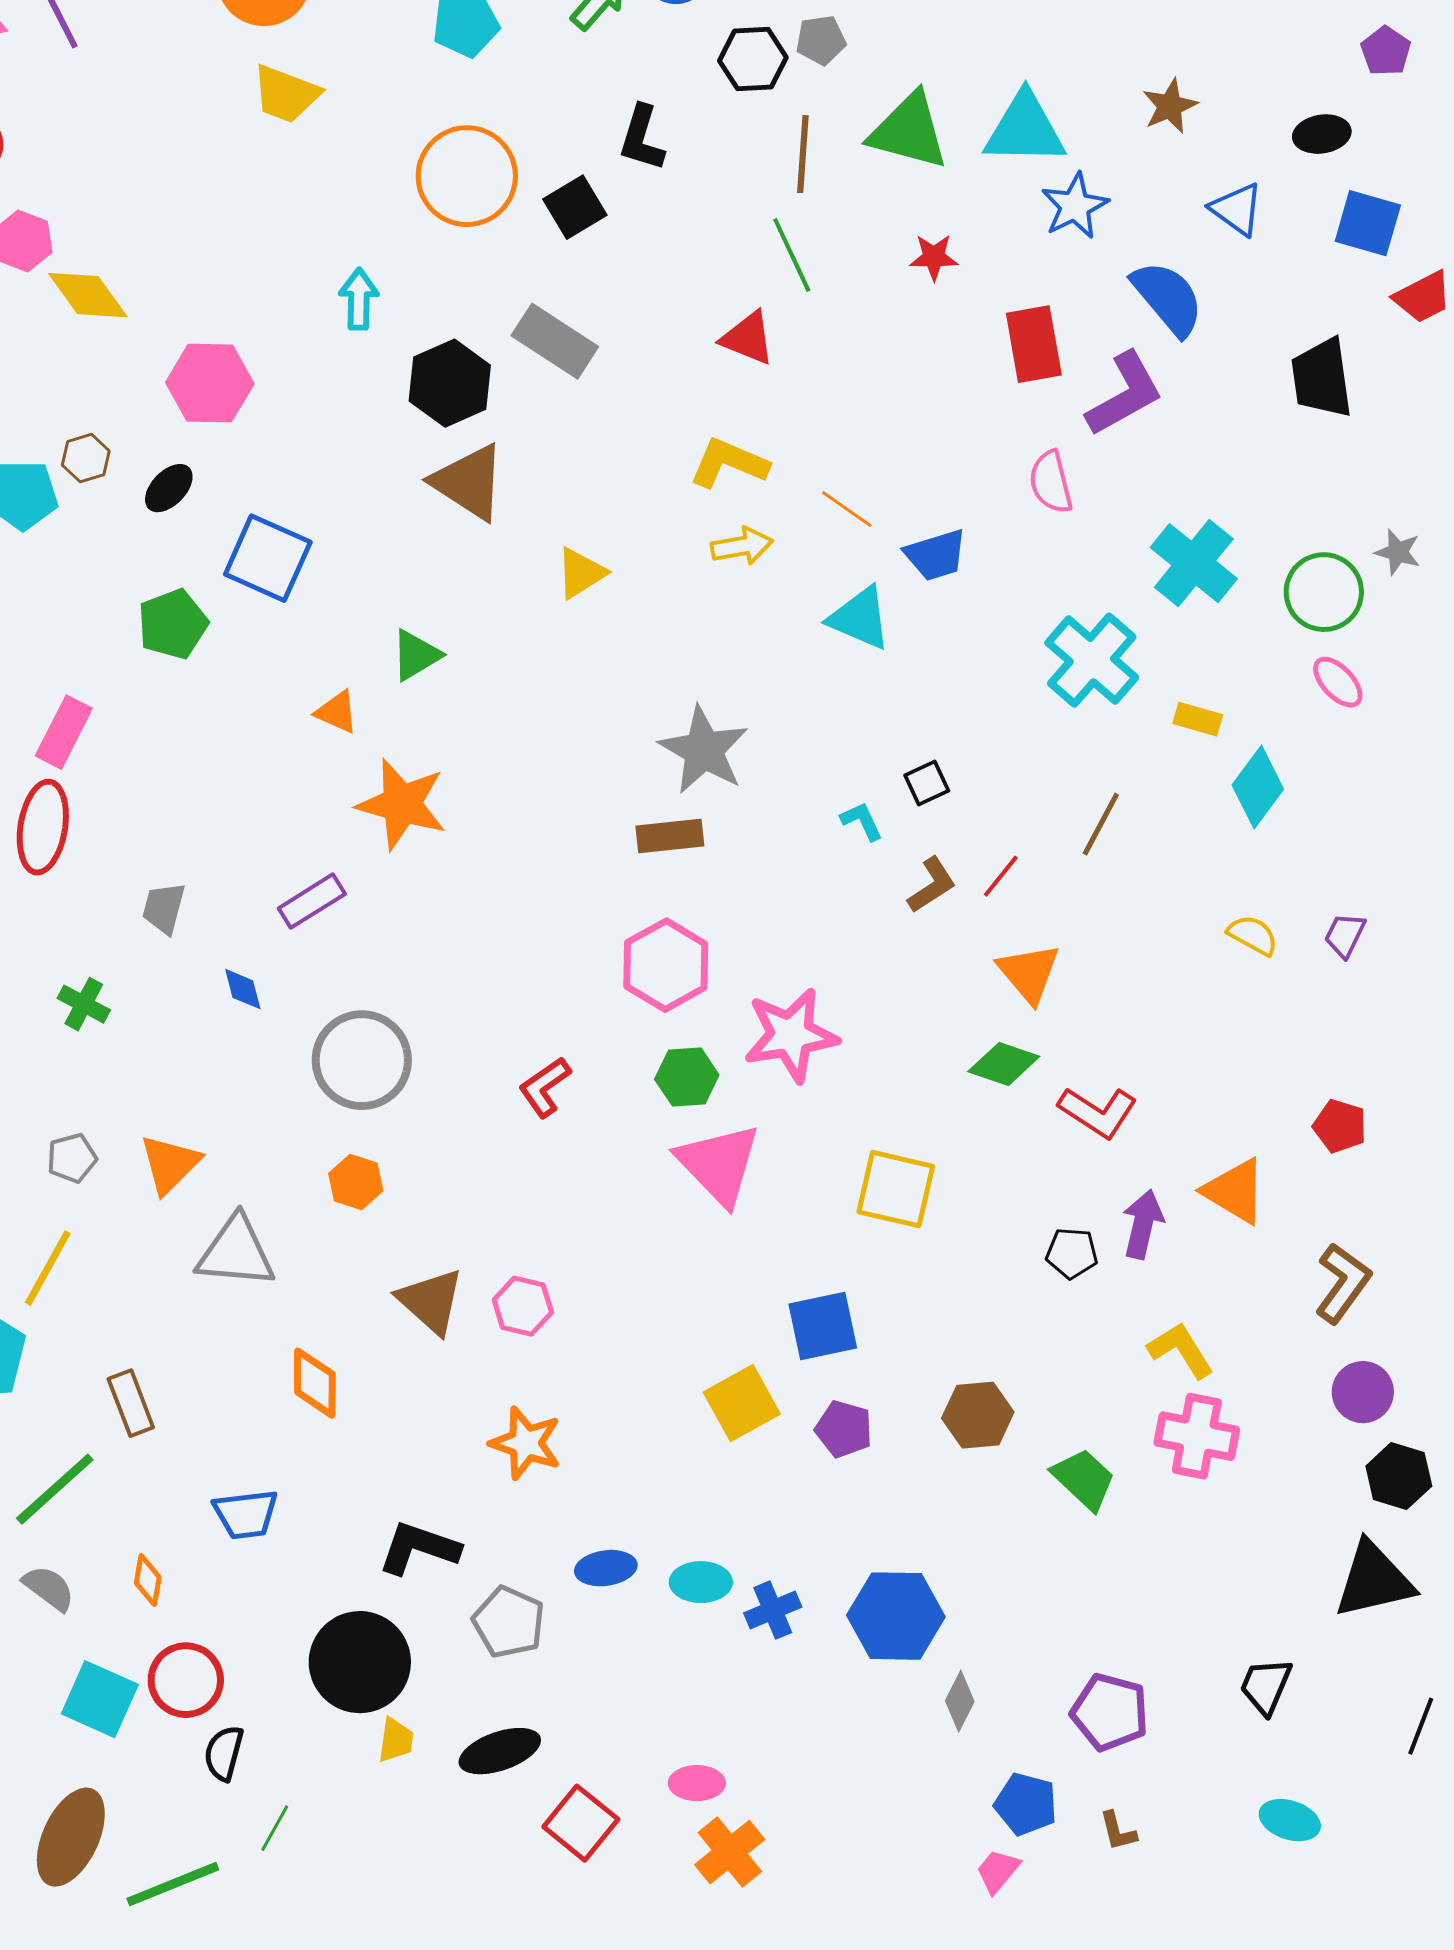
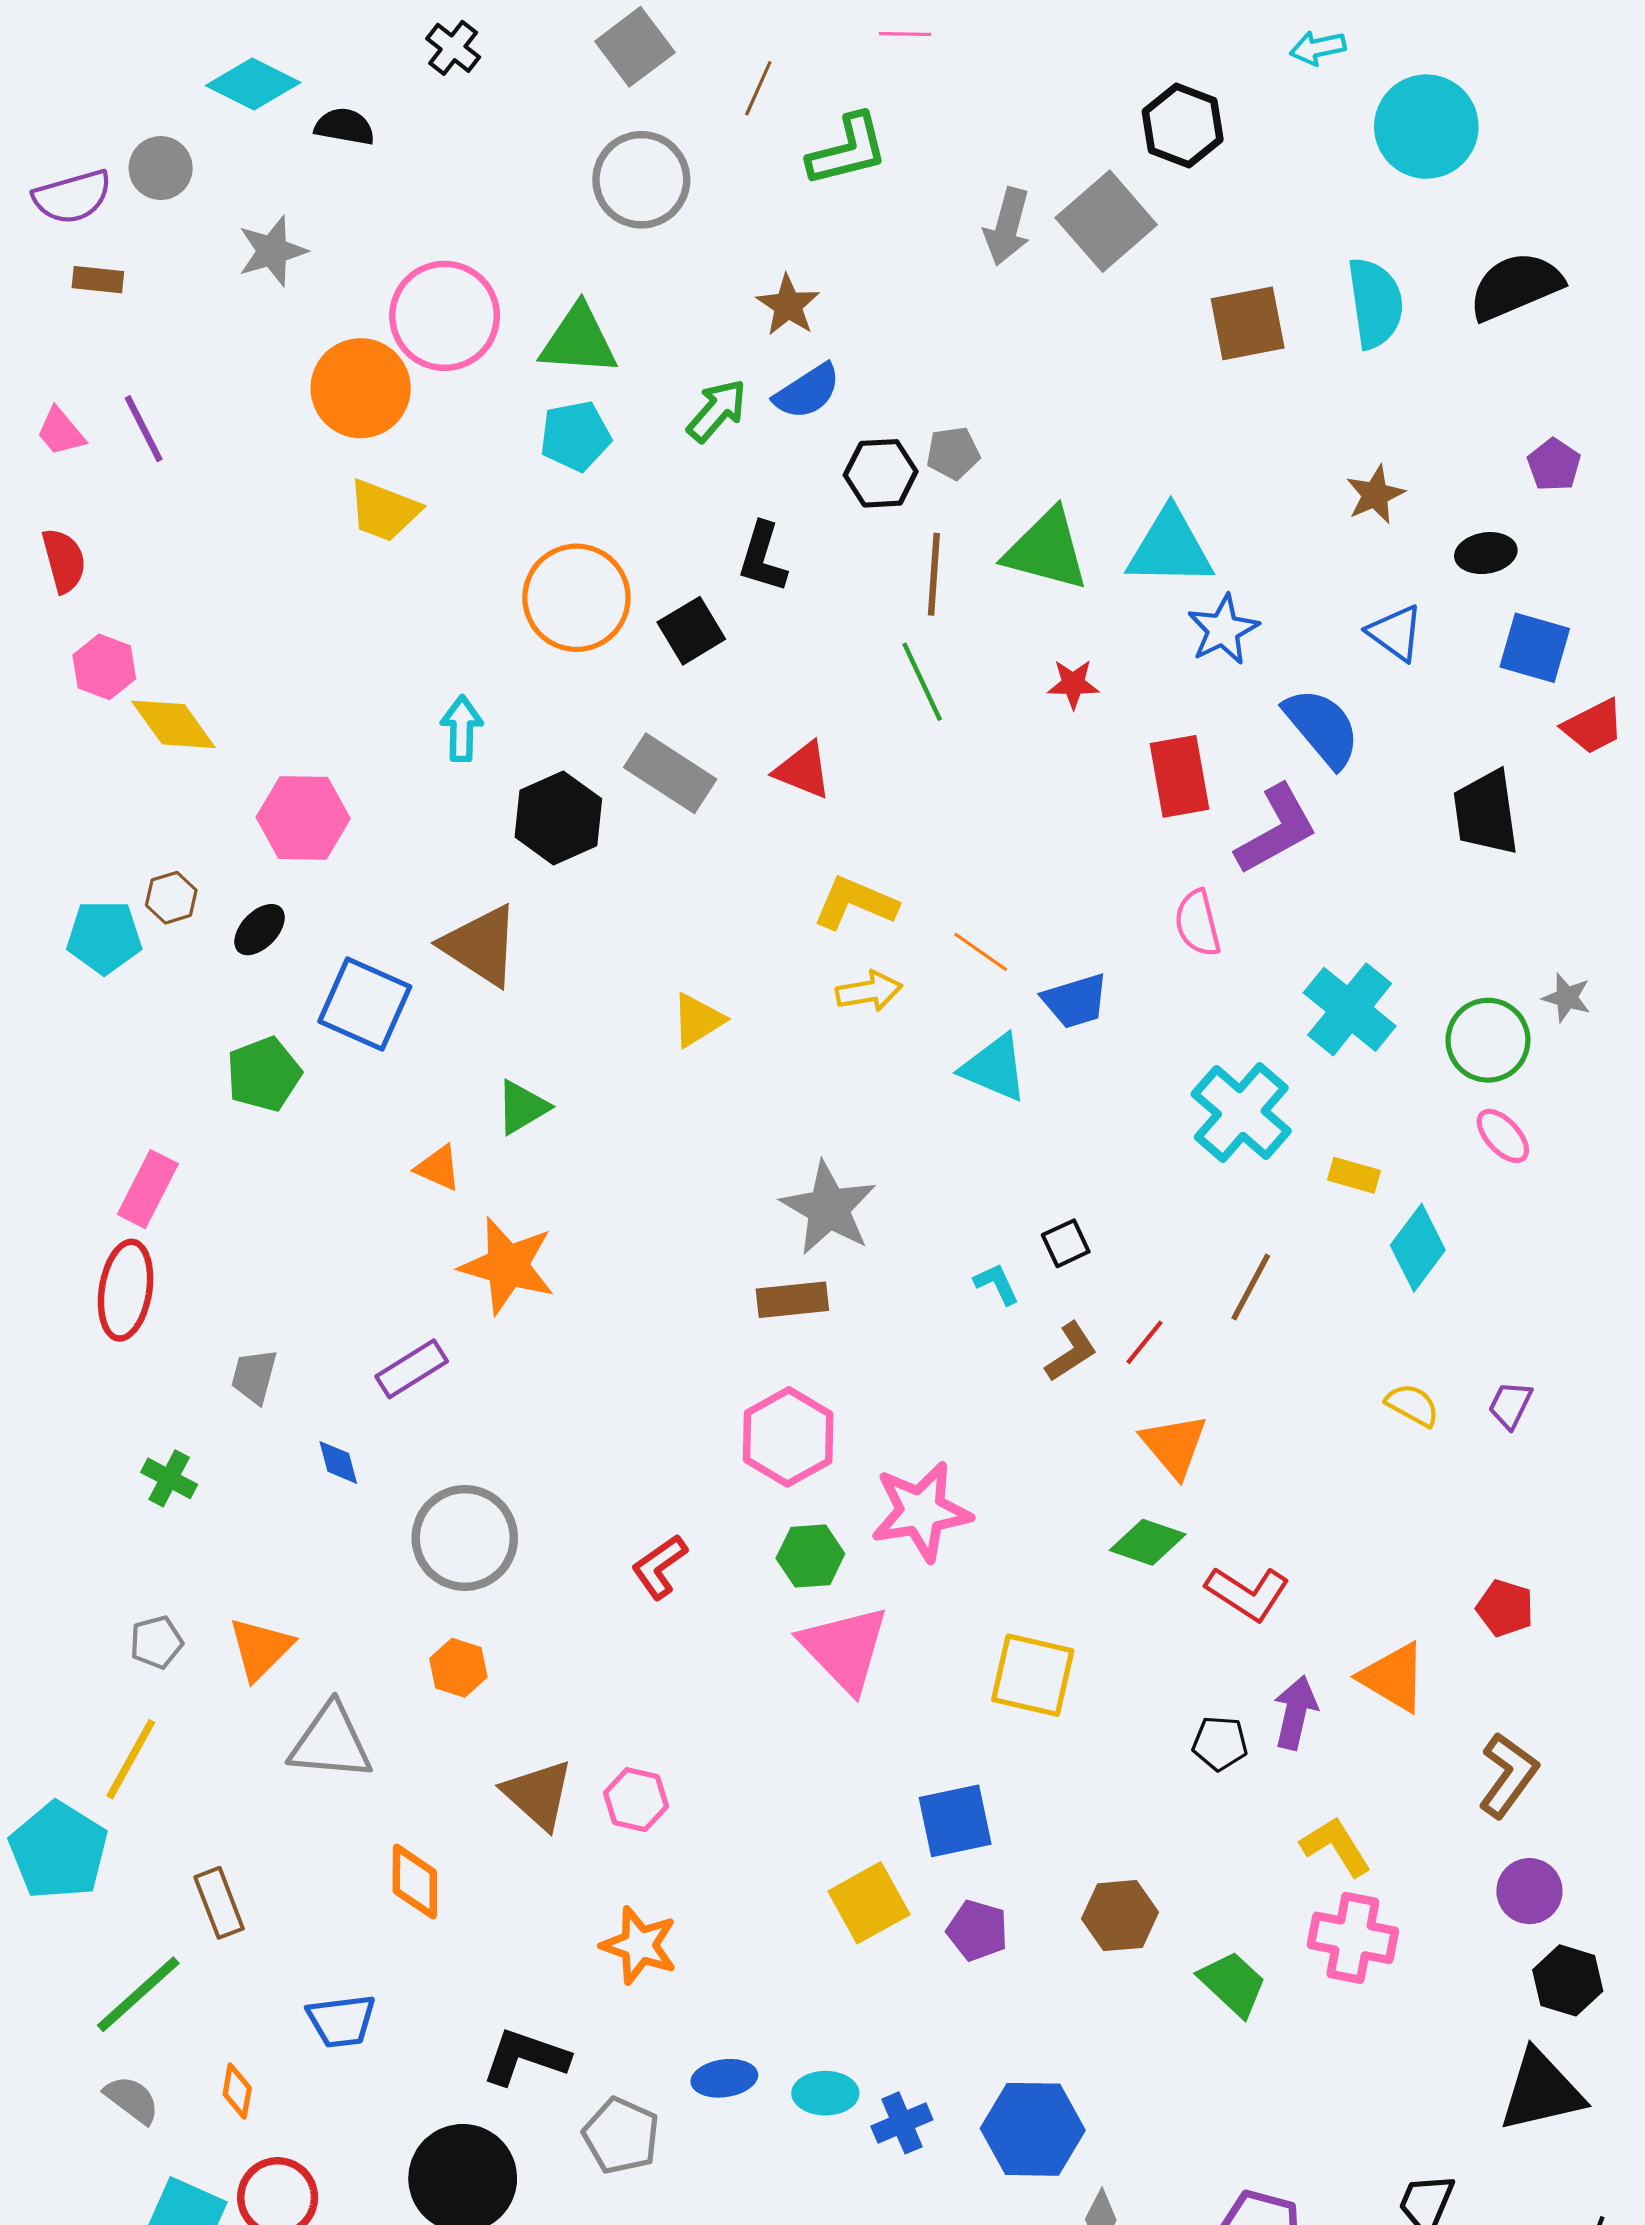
brown star: (1170, 106) -> (1375, 495), moved
red triangle: (748, 338) -> (803, 770), moved
brown triangle: (469, 482) -> (481, 946), moved

